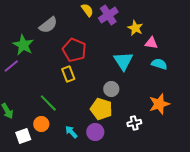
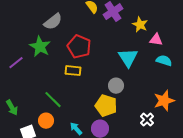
green star: (23, 45) -> (40, 47), moved
yellow rectangle: (68, 74) -> (73, 71), turned -63
white cross: (134, 123) -> (147, 120), moved, turned -32

